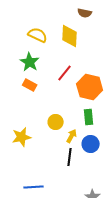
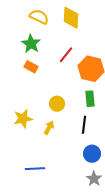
yellow arrow: (72, 136) -> (49, 128), moved
blue circle: (91, 144) -> (92, 154), moved
black line: (70, 157) -> (84, 125), moved

